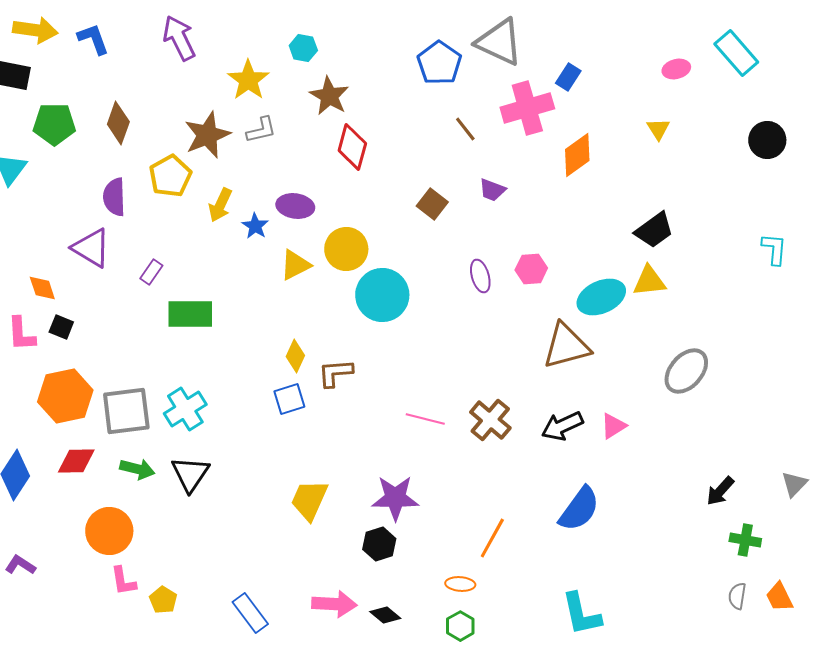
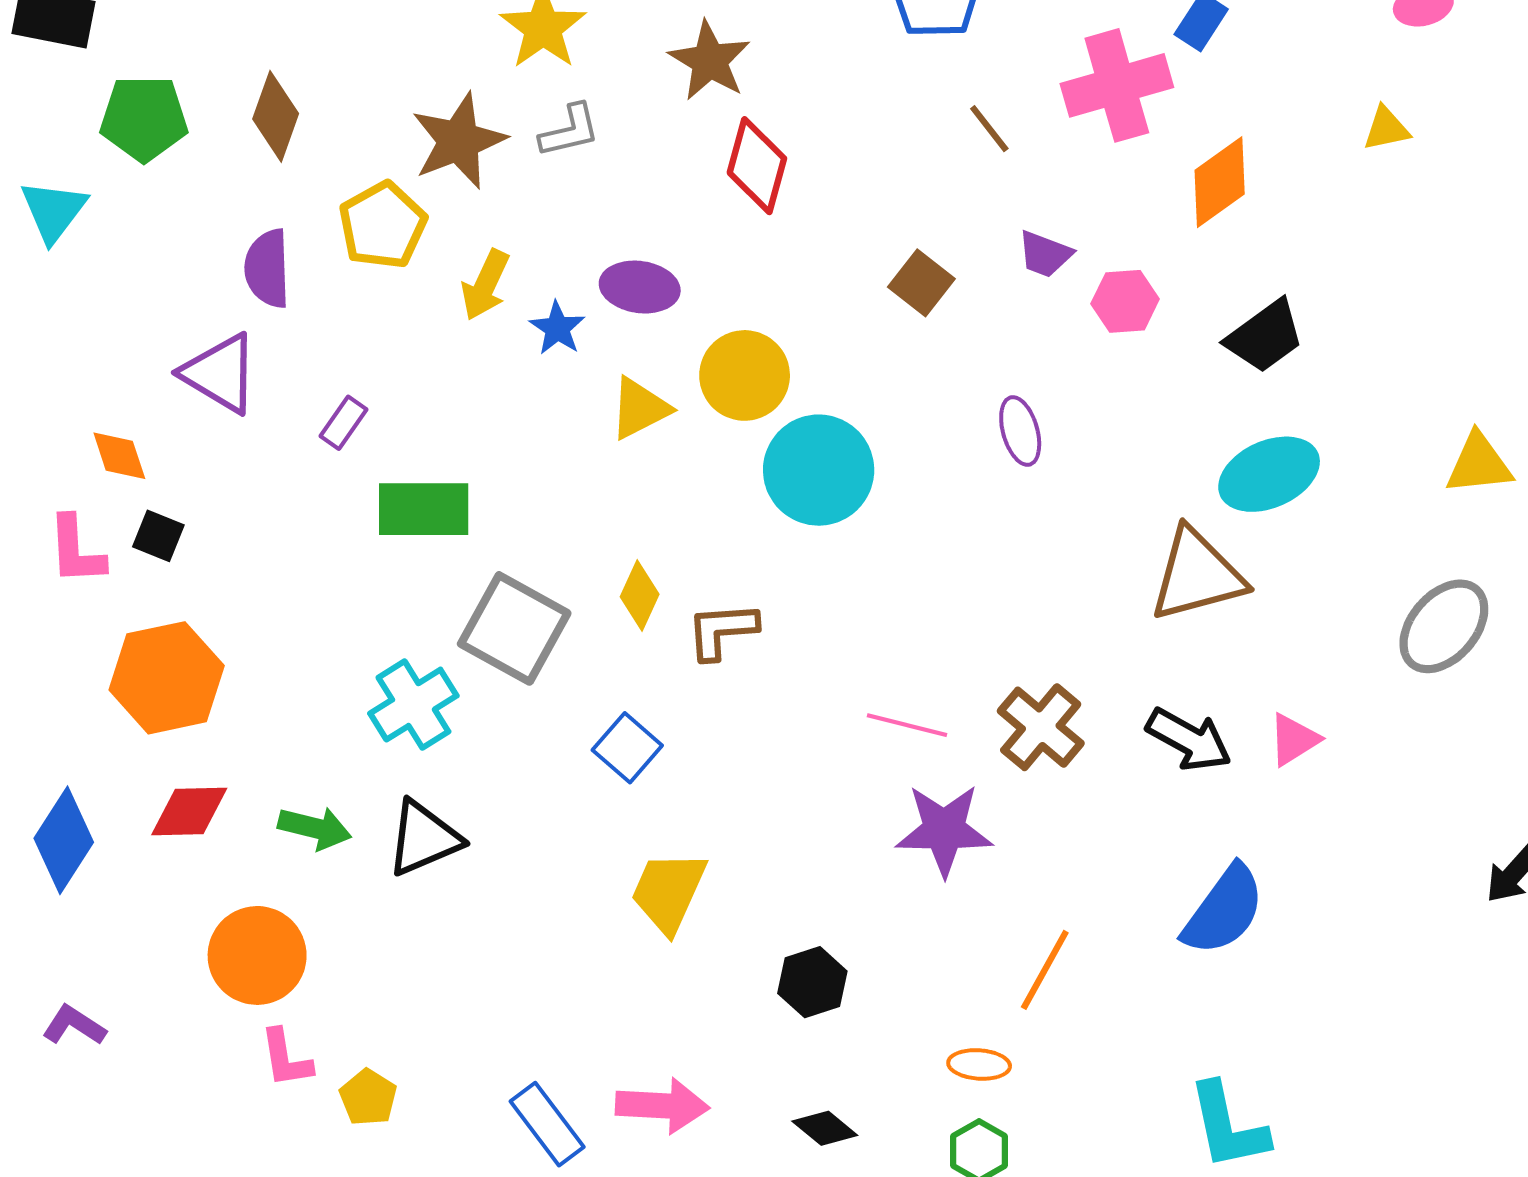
yellow triangle: (658, 129) -> (1386, 129), turned 50
black trapezoid: (654, 230) -> (1265, 336), moved
pink hexagon: (531, 269) -> (1125, 301), moved
yellow triangle: (649, 281) -> (1479, 464), moved
blue square: (289, 399) -> (627, 748), moved, turned -32
gray square: (126, 411) -> (514, 628), moved, turned 36
black arrow: (562, 426) -> (1189, 740), turned -126
black triangle: (190, 474) -> (424, 838), turned 33
purple star: (395, 498) -> (944, 830), moved
pink arrow: (334, 604) -> (662, 1106), moved

